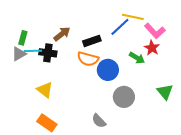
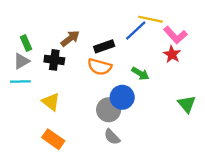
green rectangle: (23, 38) -> (26, 43), turned -40
cyan line: (33, 51) -> (20, 81), moved
green arrow: (137, 58) -> (140, 74), moved
blue circle: (108, 70) -> (122, 97), moved
gray circle: (124, 97) -> (109, 110), moved

